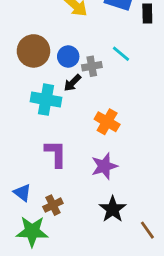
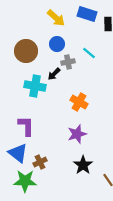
blue circle: (68, 57) -> (57, 44), moved
purple L-shape: (56, 154) -> (26, 126), moved
blue triangle: (22, 193) -> (18, 153), size x1.5

